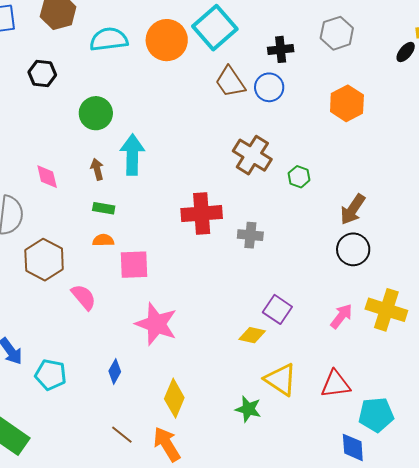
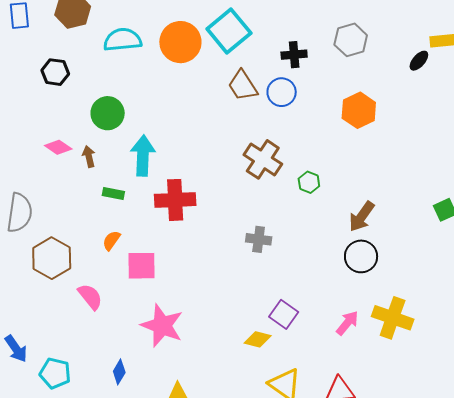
brown arrow: (97, 169) -> (89, 156), moved
pink diamond: (47, 177) -> (58, 147), moved, turned -44
green rectangle: (104, 208) -> (113, 193), moved
red cross: (202, 214) -> (175, 200), moved
orange semicircle: (103, 240) -> (111, 240), turned -55

